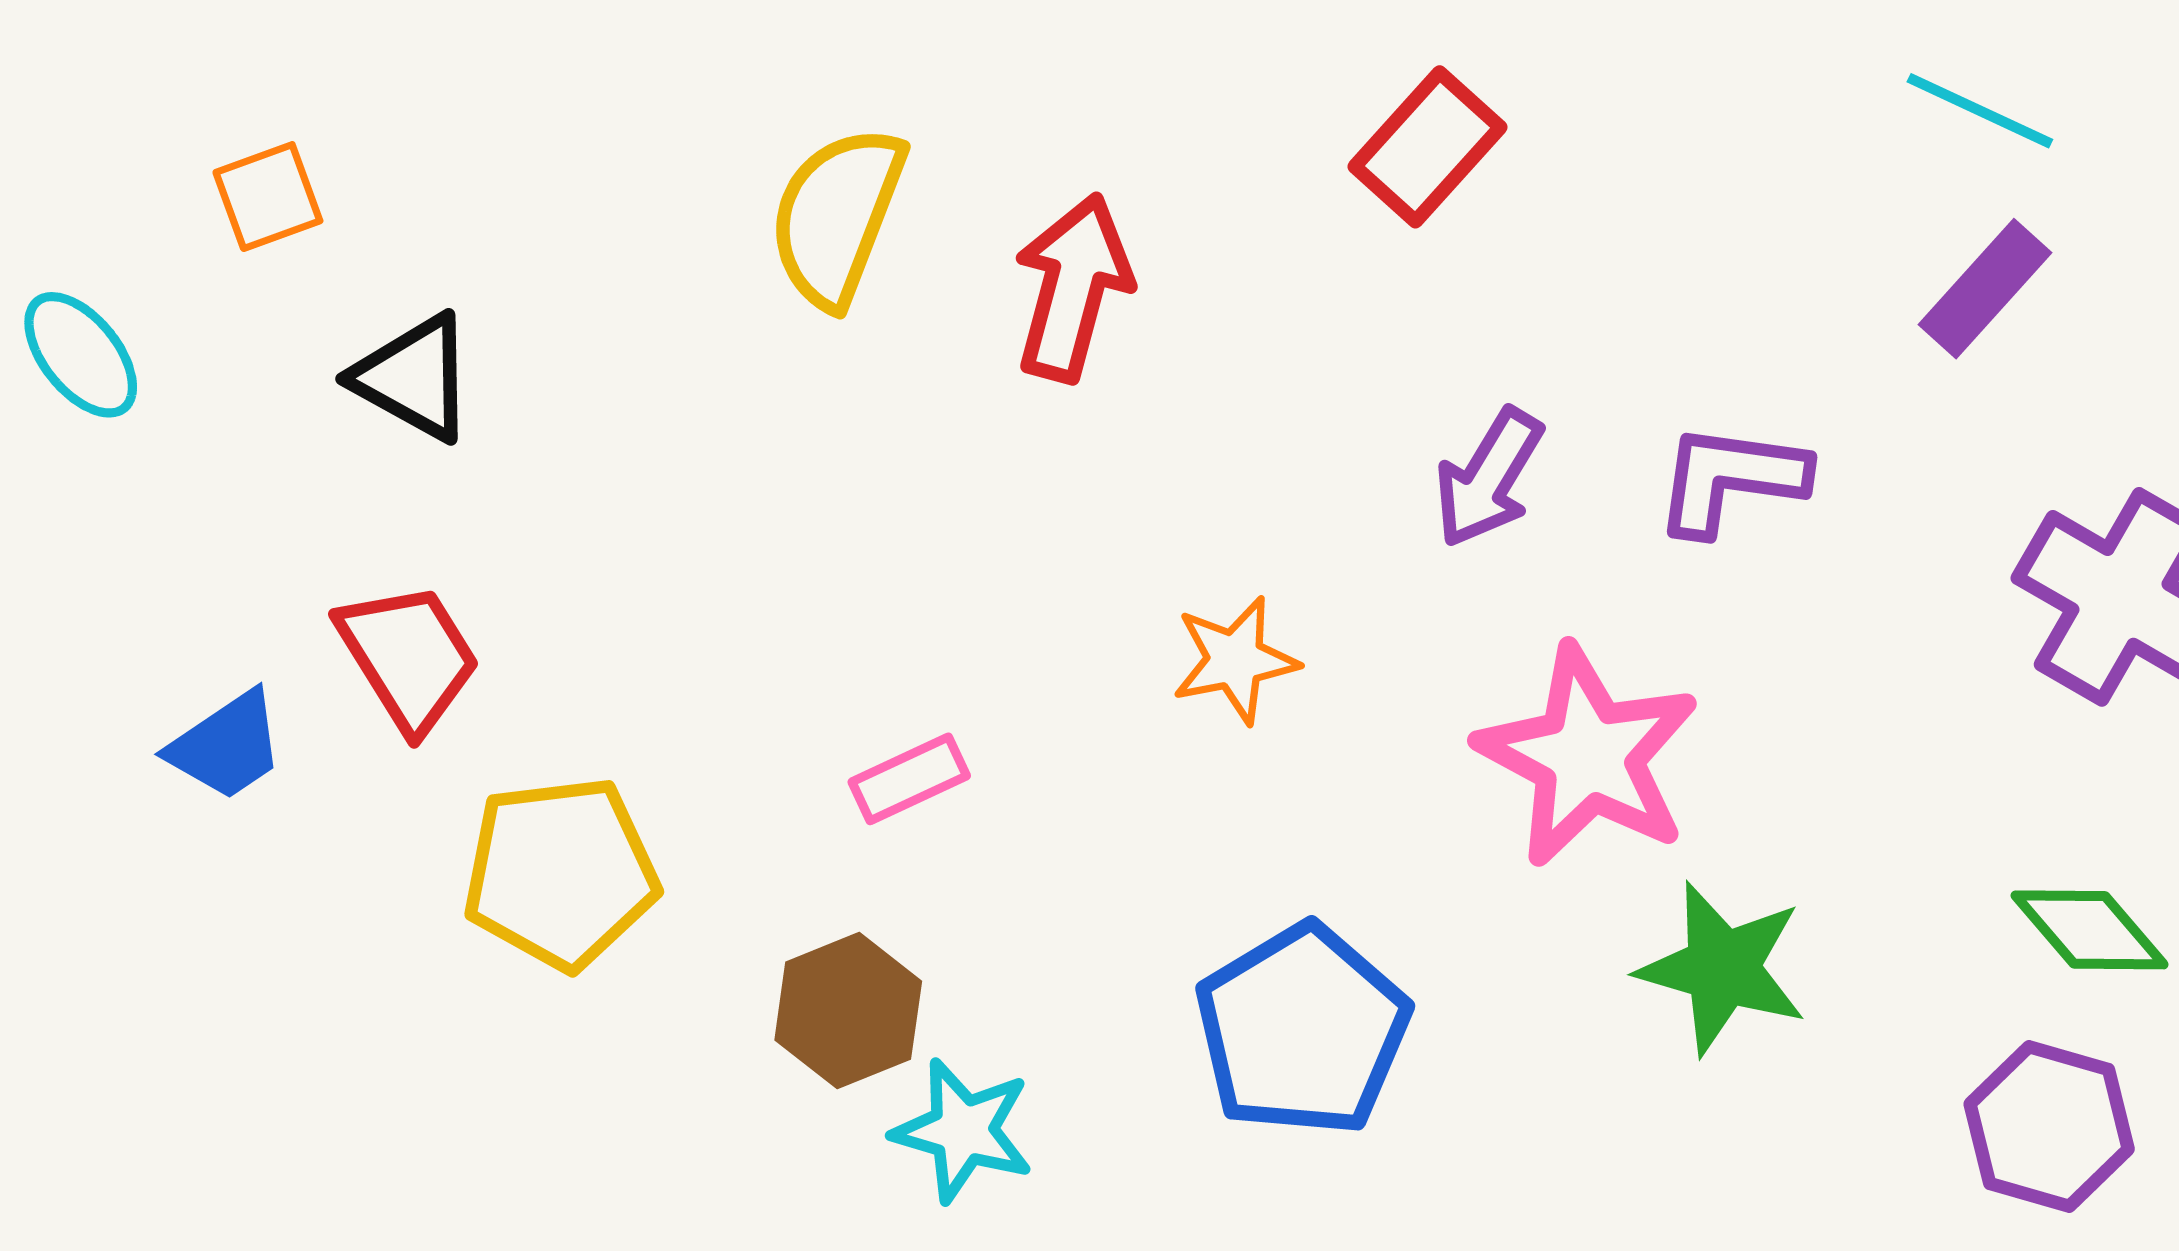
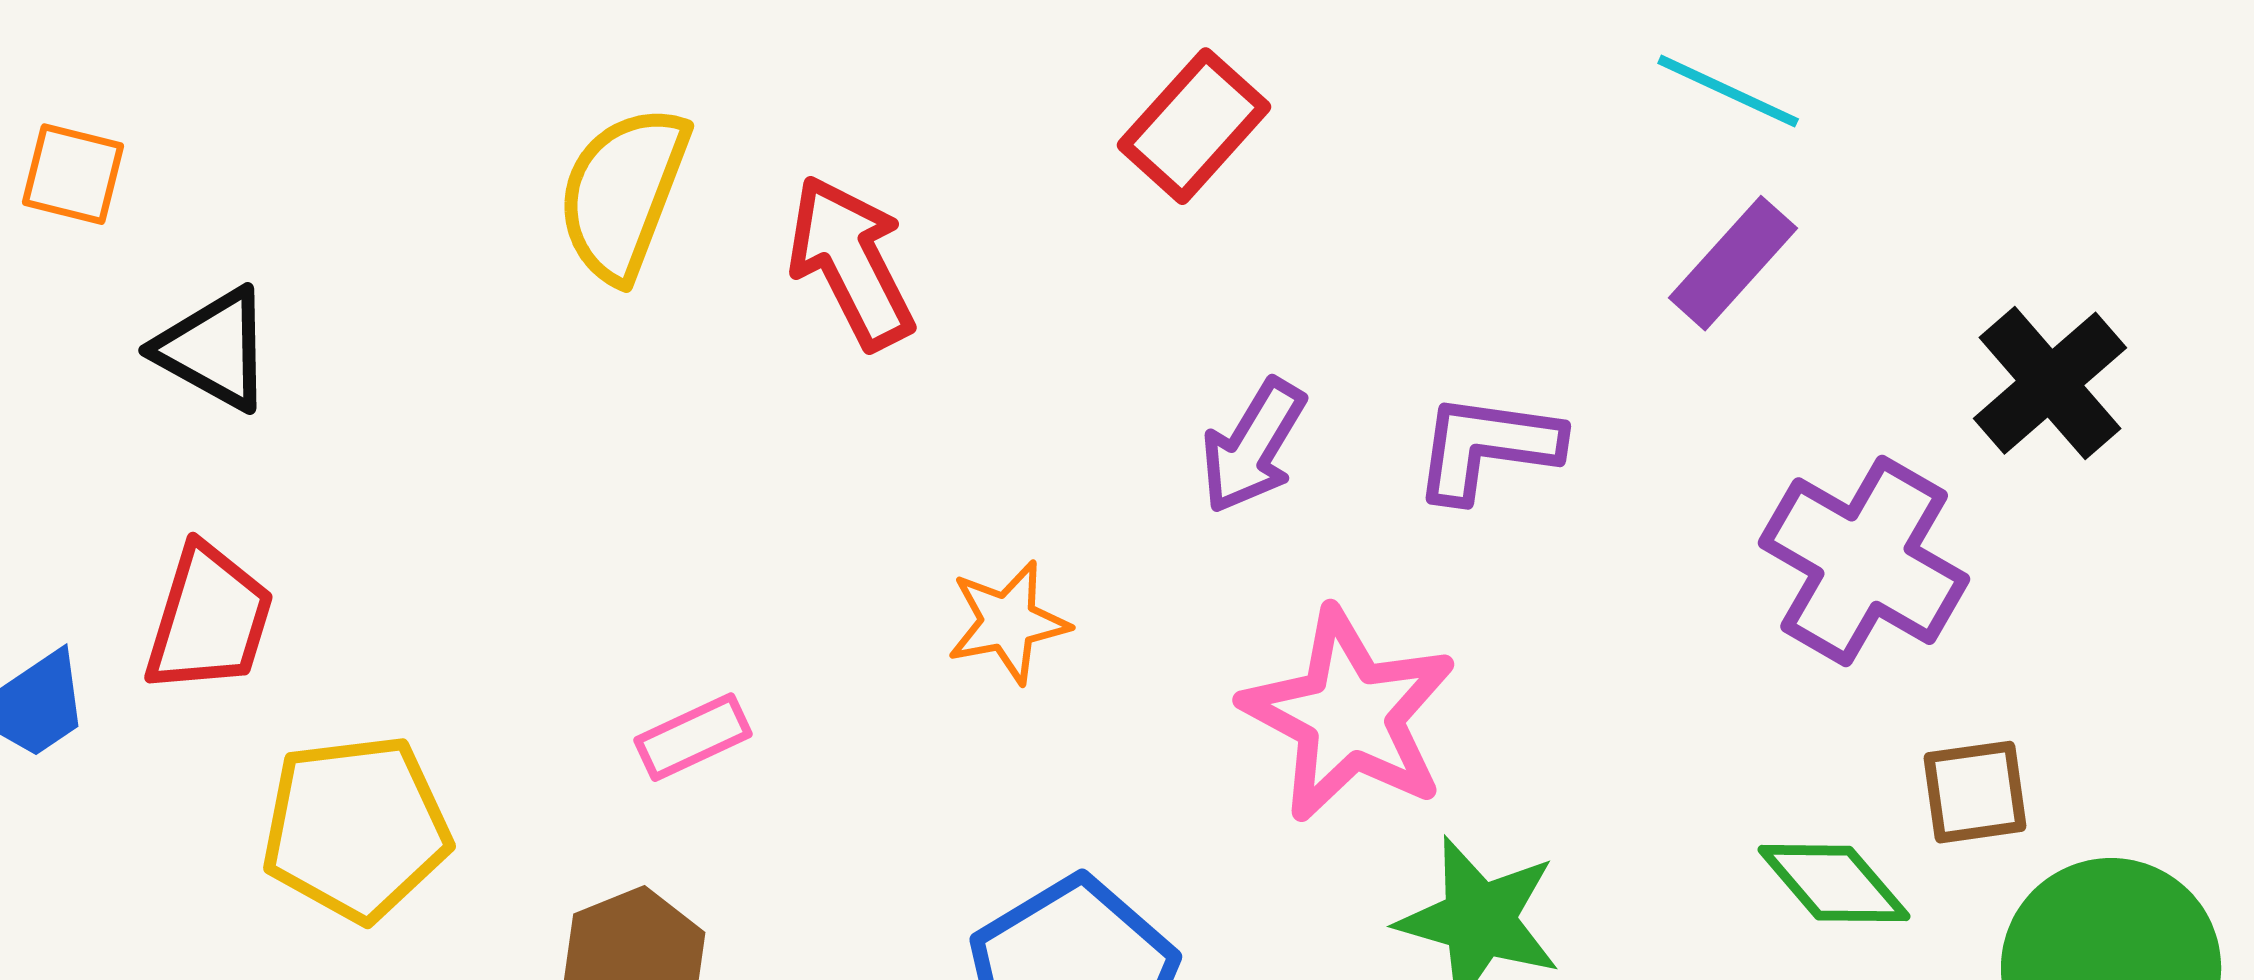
orange square: (268, 197) -> (73, 174), turned 34
red arrow: (1073, 288) -> (851, 262), turned -42
red trapezoid: (409, 657) -> (209, 619), turned 49

